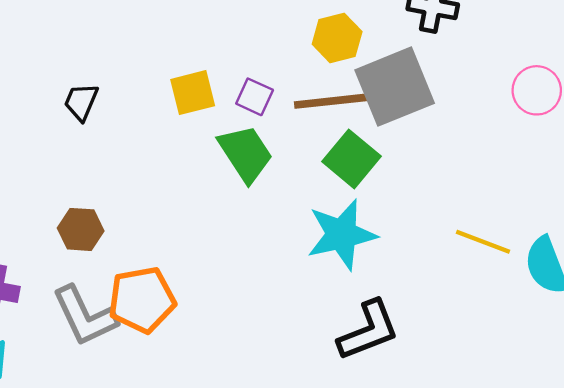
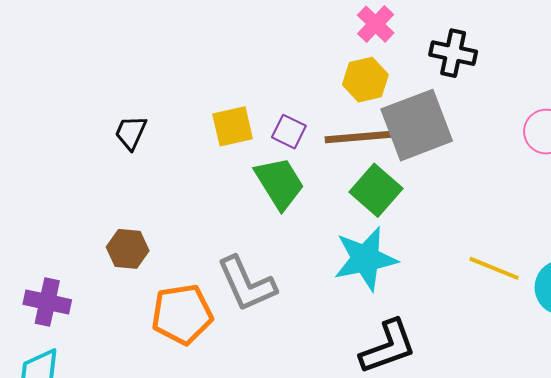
gray L-shape: (85, 316) -> (247, 284), moved

